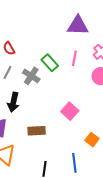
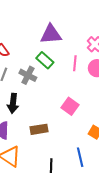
purple triangle: (78, 25) -> (51, 34), moved
pink line: (74, 58) -> (75, 63), moved

